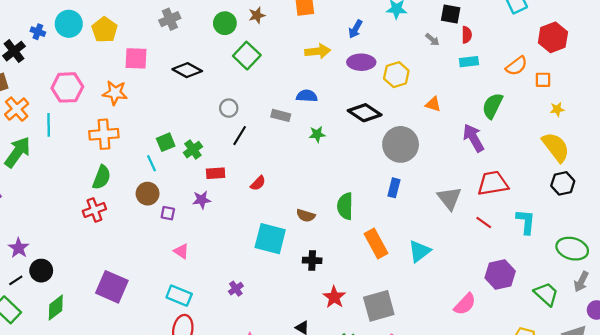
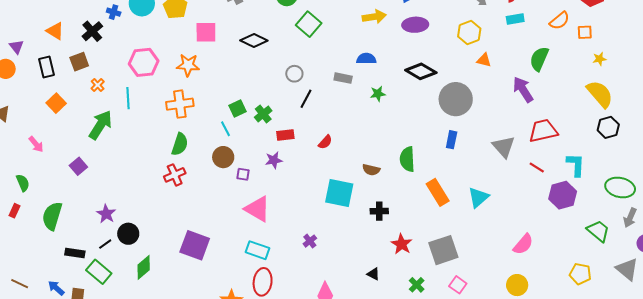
yellow hexagon: (396, 75) -> (469, 32), moved
orange cross: (17, 109) -> (98, 85), size x0.6
pink triangle: (181, 251) -> (257, 209), size x1.8
purple hexagon: (500, 275) -> (563, 195), moved

